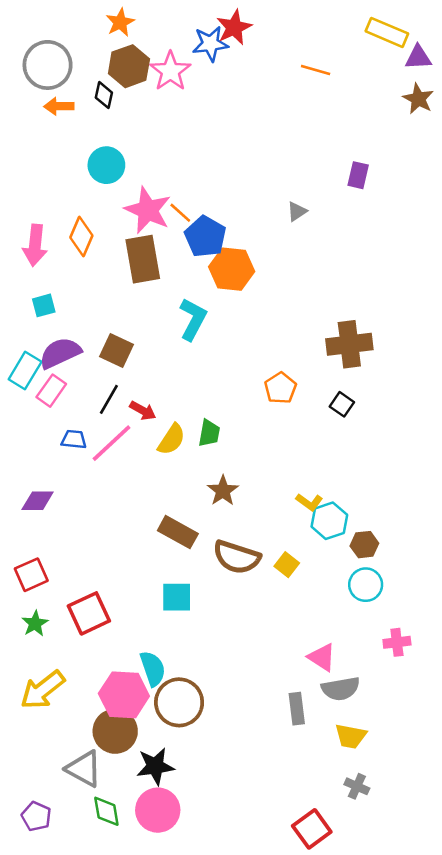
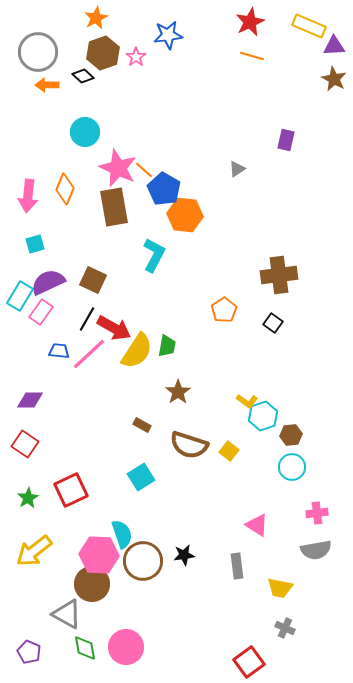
red star: (234, 27) -> (250, 22), moved
pink star: (170, 71) -> (136, 57), size x0.6
black diamond: (104, 95) -> (83, 76), turned -60
red arrow: (143, 411) -> (114, 328), size x1.6
yellow semicircle: (172, 439) -> (137, 351), size x1.4
brown rectangle: (178, 532) -> (142, 425), size x0.6
red square: (31, 575) -> (25, 444), moved, turned -32
cyan square: (177, 597) -> (141, 477), turned -32
gray semicircle: (341, 689) -> (316, 550), moved
black star: (155, 766) -> (184, 555), moved, size x0.7

